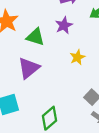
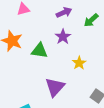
purple triangle: (29, 68) -> (55, 87), moved

